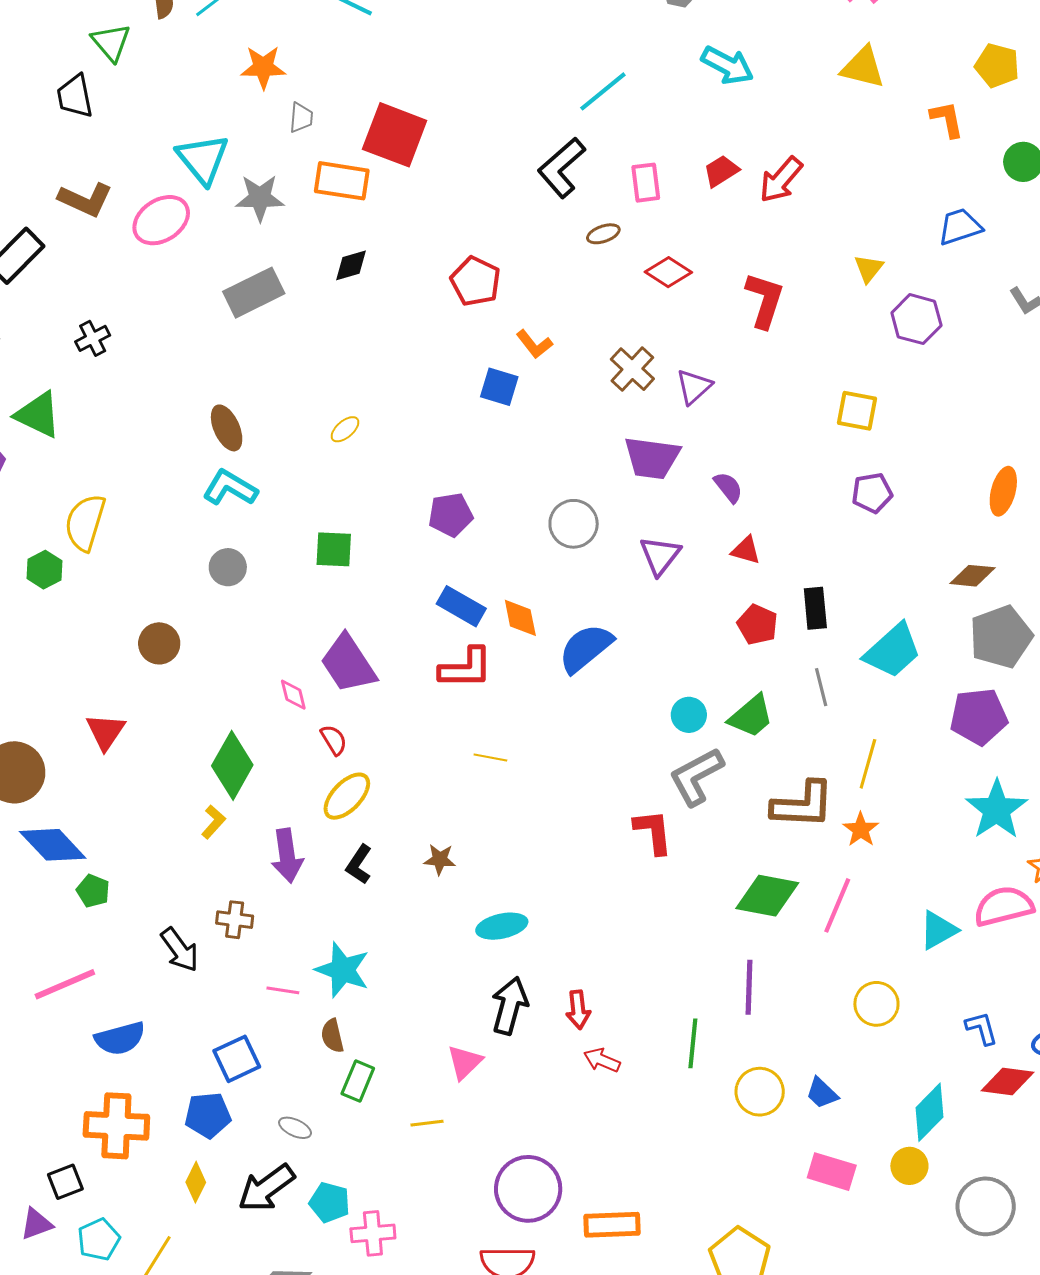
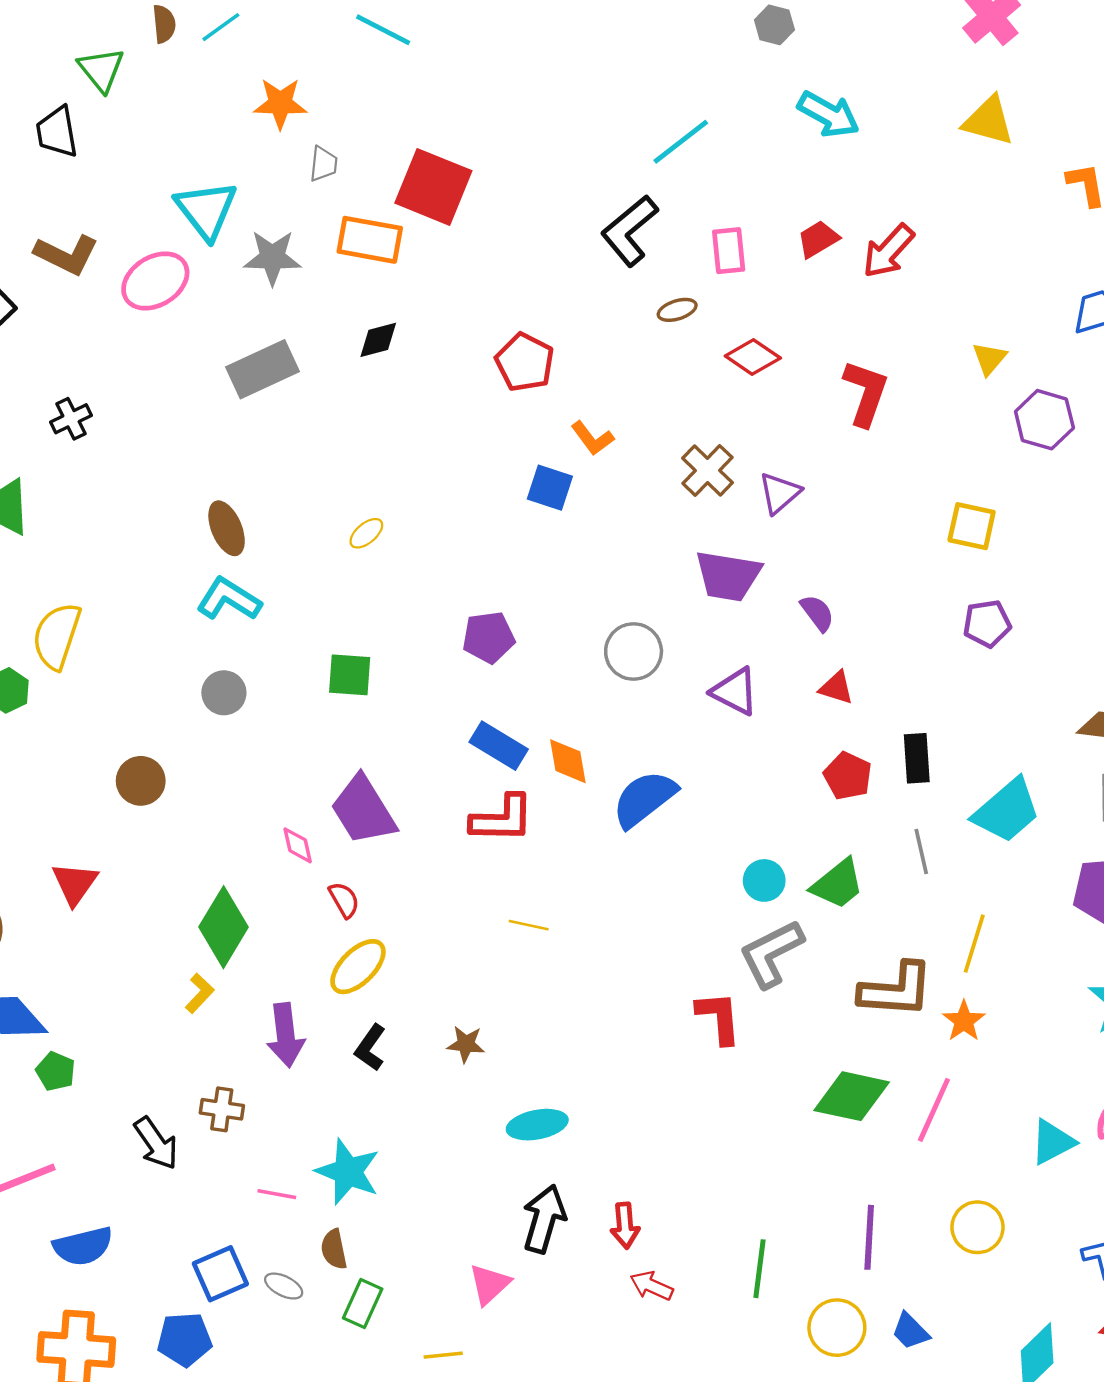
purple triangle: (660, 556) -> (735, 691), turned -42
purple line: (749, 987) -> (869, 1237), moved
gray ellipse: (295, 1128) -> (284, 1286), moved

